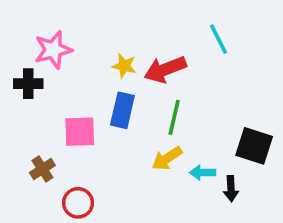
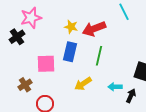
black cross: (28, 84) -> (17, 37), turned -35
yellow arrow: (167, 158) -> (83, 84), moved
black arrow: (231, 189) -> (131, 96), turned -152

